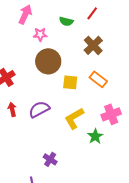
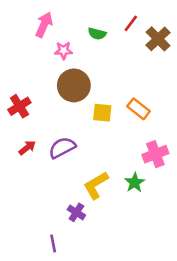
brown cross: (93, 45) -> (158, 39), moved
red arrow: (12, 109) -> (27, 148), turned 64
yellow L-shape: (74, 118) -> (96, 185), moved

